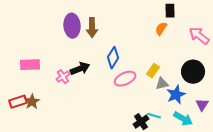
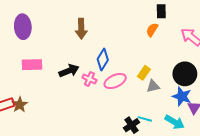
purple ellipse: (72, 26) -> (23, 27), moved
pink rectangle: (30, 65) -> (32, 65), moved
pink cross: (63, 77) -> (89, 79), moved, turned -32
blue star: (176, 95) -> (182, 96), moved, turned -30

